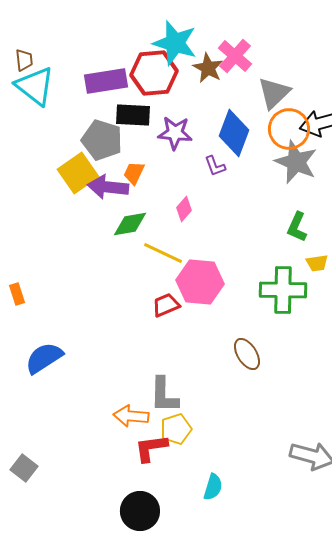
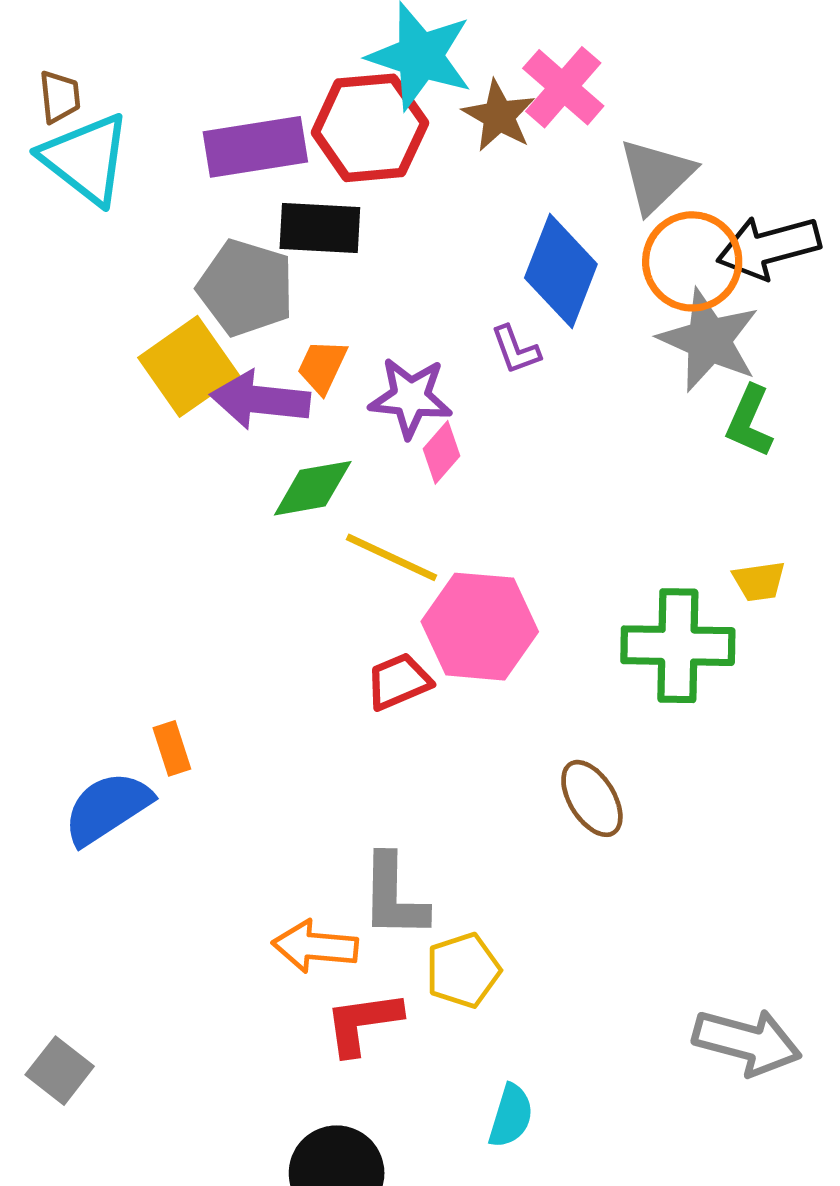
purple star: (175, 133) -> (411, 397), moved
green L-shape: (297, 227) -> (749, 421), moved
orange rectangle: (17, 294) -> (172, 748), moved
yellow pentagon: (176, 429) -> (463, 970), moved

